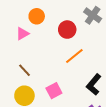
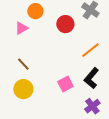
orange line: (74, 56) -> (90, 50), moved
pink square: (54, 91) -> (65, 84), moved

